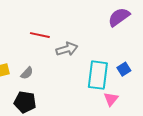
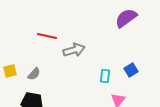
cyan rectangle: (98, 75) -> (105, 76), size x0.5

